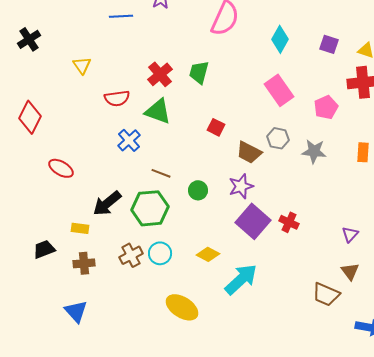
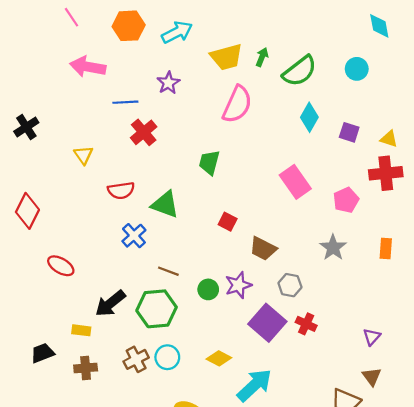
cyan diamond: (280, 39) -> (309, 117), moved
red cross: (160, 74) -> (144, 132), moved
gray hexagon: (278, 138) -> (290, 285), moved
gray star: (314, 151) -> (333, 247), turned 30
purple star: (241, 186) -> (238, 285), moved

